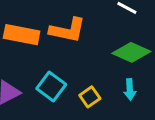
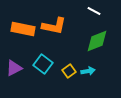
green diamond: (131, 52) -> (97, 41), turned -45
cyan arrow: (130, 89) -> (88, 71), moved, turned -96

